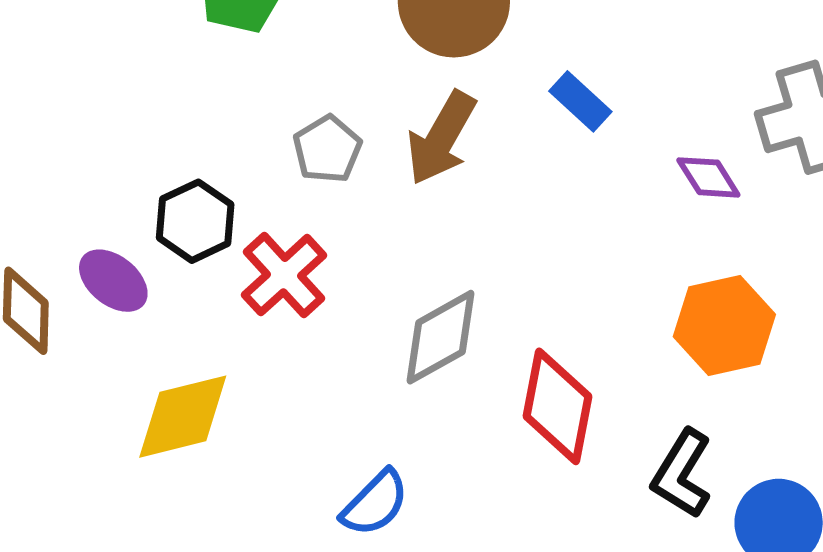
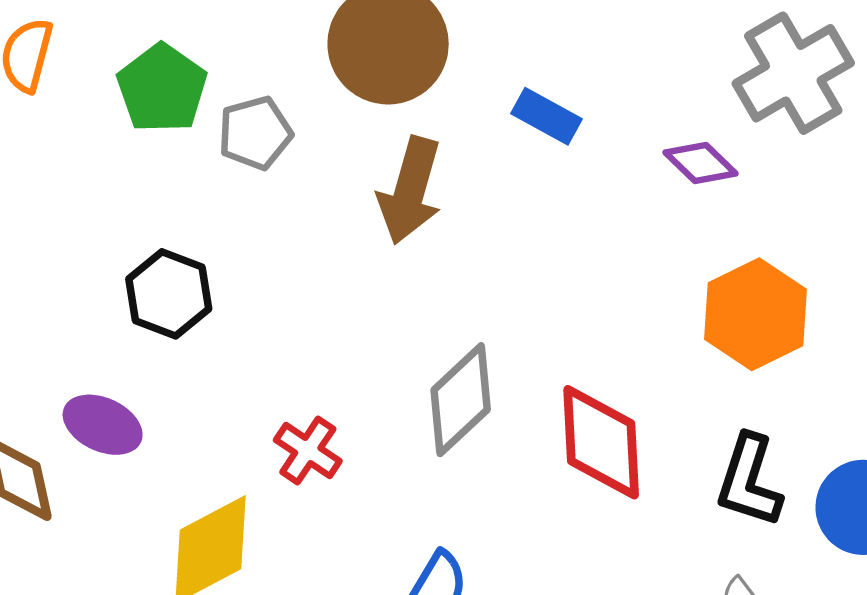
gray pentagon: (327, 149) -> (255, 133), moved, turned 30
black hexagon: (195, 221) -> (169, 294), moved
red cross: (284, 275) -> (308, 450), moved, size x0.7

